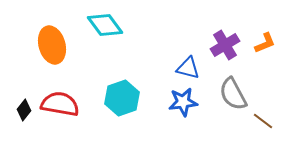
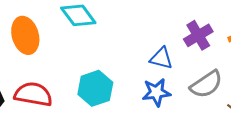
gray semicircle: (233, 94) -> (206, 84), turned -96

